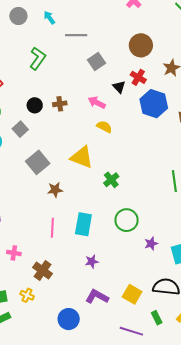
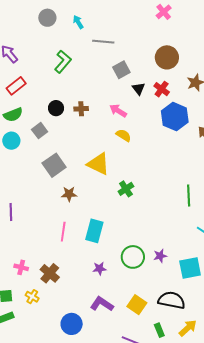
black triangle: (119, 87) -> (138, 89), moved
green circle: (127, 220) -> (133, 257), moved
pink cross: (14, 253) -> (21, 267), moved

